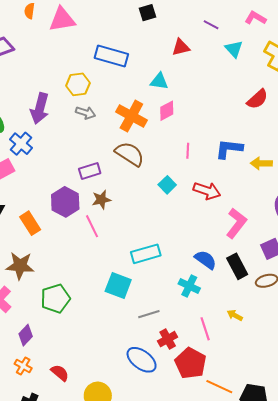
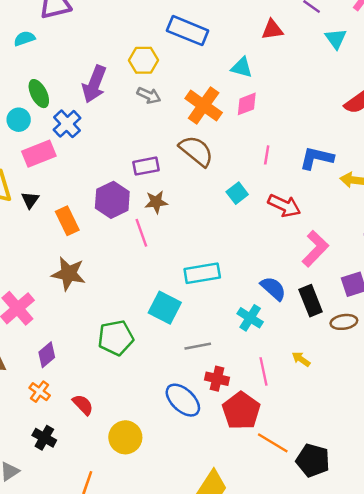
brown star: (20, 266) -> (68, 274), moved
green pentagon: (55, 298) -> (116, 338), moved
red cross: (168, 339) -> (217, 379), turned 36

